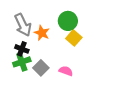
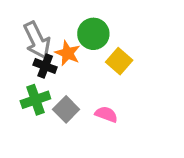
green circle: (68, 21) -> (93, 34), moved
black cross: (22, 49) -> (45, 66), moved

